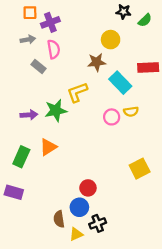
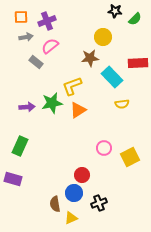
orange square: (30, 13) -> (21, 17), moved
pink semicircle: (54, 49) -> (50, 46), turned -120
pink circle: (112, 117) -> (104, 148), moved
orange triangle: (48, 147) -> (78, 110), moved
black cross: (98, 223) -> (99, 203), moved

